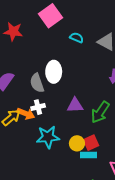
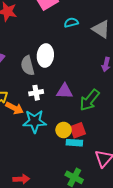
cyan semicircle: (77, 38) -> (71, 23), turned -40
white cross: (38, 107) -> (36, 93), moved
orange arrow: (26, 114) -> (14, 108), moved

